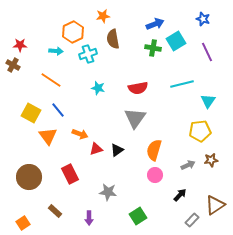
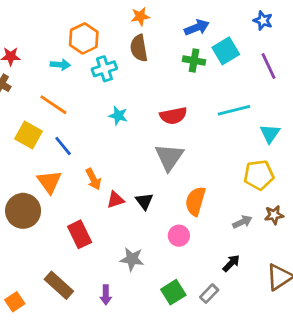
orange star: (103, 16) -> (140, 16), moved
yellow square: (31, 113) -> (29, 135), moved
orange arrow: (80, 134) -> (93, 179), turned 42
black triangle: (117, 150) -> (144, 201), turned -32
pink circle: (155, 175) -> (179, 236), moved
brown circle: (29, 177) -> (23, 211), moved
brown rectangle: (55, 211) -> (59, 285), size x1.5
gray rectangle: (192, 220) -> (209, 294), moved

